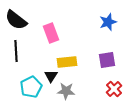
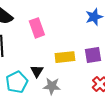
yellow rectangle: (67, 62) -> (65, 57), moved

